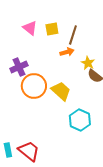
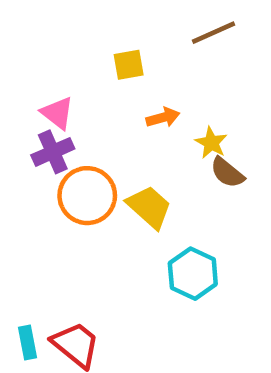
pink triangle: (30, 28) -> (57, 113), moved
brown line: (73, 35) -> (213, 33), moved, turned 48

